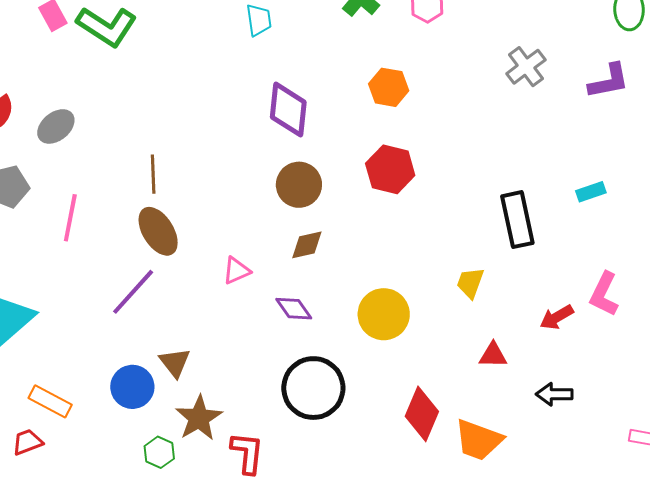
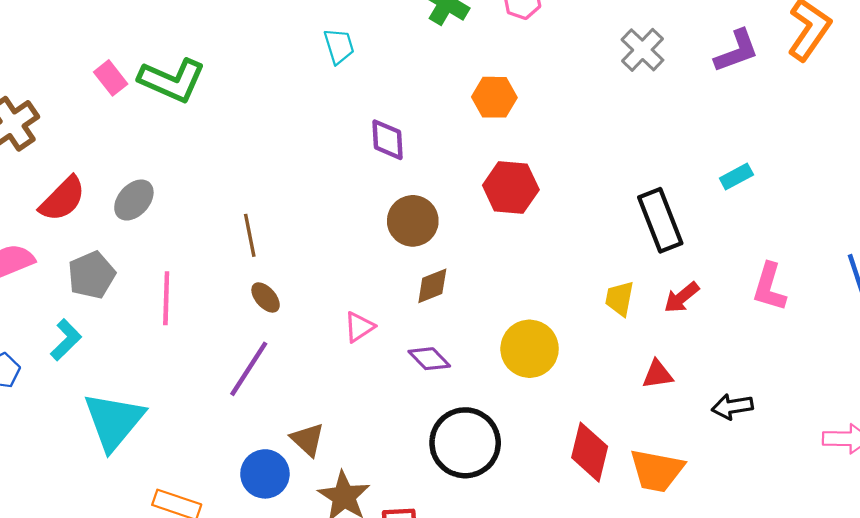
purple diamond: (288, 110) -> (388, 140), size x0.7
brown ellipse: (158, 231) -> (266, 297), size x0.6
red arrow: (557, 317) -> (682, 297), moved

